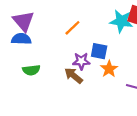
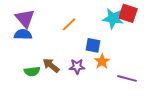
purple star: (81, 61) -> (77, 66), moved
green semicircle: (31, 70) -> (32, 71), moved
brown arrow: (74, 76) -> (51, 65), moved

